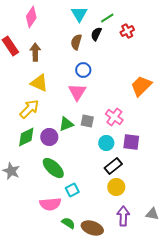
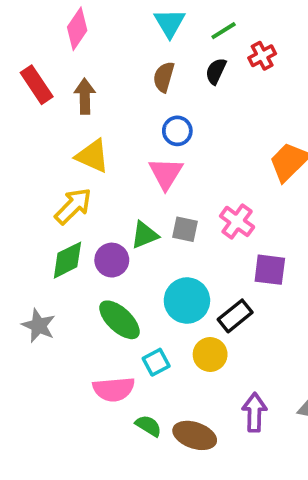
black semicircle: (96, 34) -> (216, 71), moved
cyan circle: (106, 143) -> (187, 301), moved, size x1.5
yellow circle: (116, 187) -> (210, 354), moved

